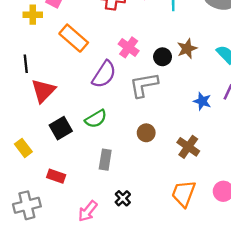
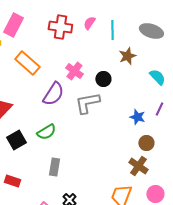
brown star: (187, 49) -> (127, 56), moved
brown circle: (146, 133) -> (146, 143), moved
brown cross: (188, 147) -> (138, 166), moved

